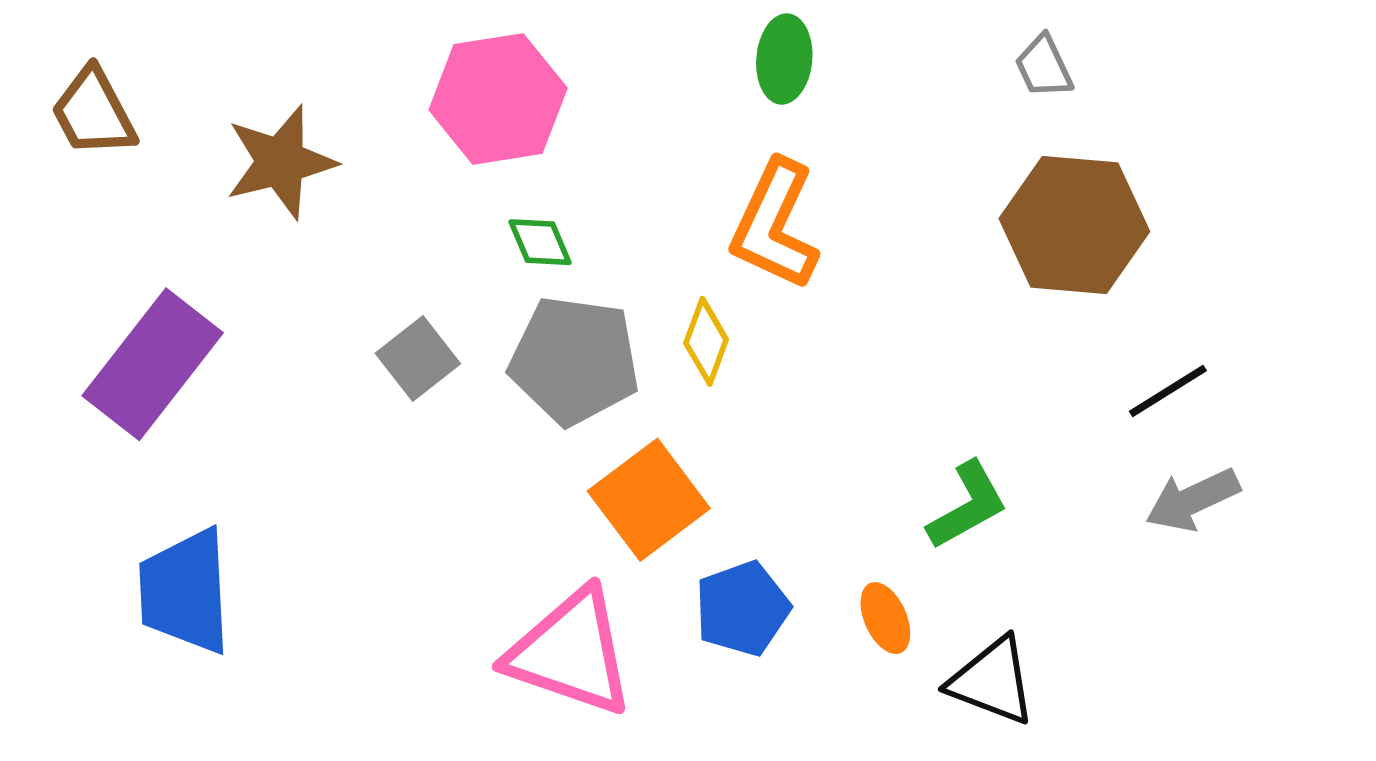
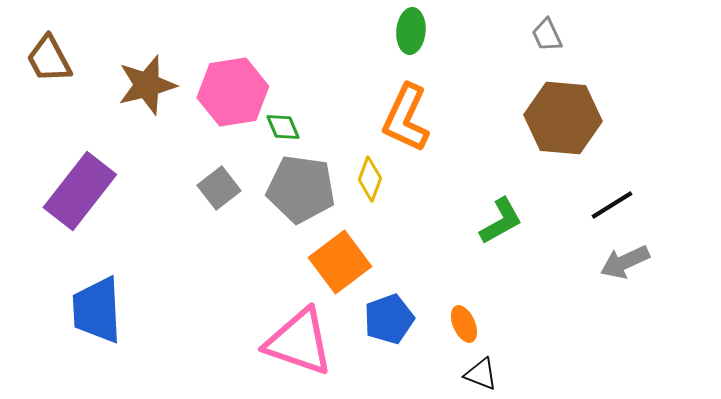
pink hexagon: (498, 99) -> (233, 92), moved
green L-shape: (967, 505) -> (501, 221), moved
black triangle: (992, 681) -> (481, 374), moved, size x0.7

